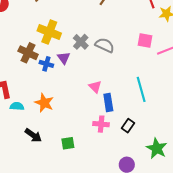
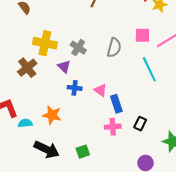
gray semicircle: (105, 45) -> (114, 48), moved, turned 90
brown cross: (28, 53) -> (27, 68), turned 36
blue cross: (46, 64) -> (75, 88), moved
cyan line: (141, 89) -> (149, 69), moved
black arrow: (33, 135) -> (47, 149), size x1.4

